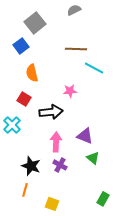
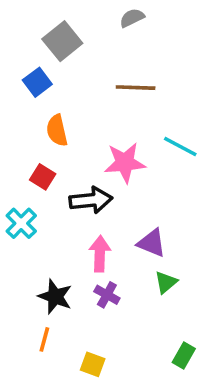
cyan line: (94, 68) -> (180, 146), moved
pink star: (70, 91) -> (125, 163), size x1.6
green triangle: (93, 158) -> (166, 282), turned 40

